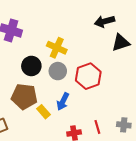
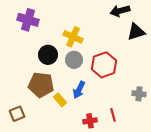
gray cross: (124, 125) -> (139, 94), moved

